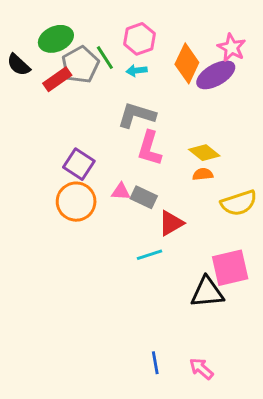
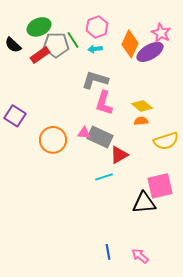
gray pentagon: (80, 65) -> (56, 45), turned 30
purple square: (79, 164) -> (15, 116), moved
gray rectangle: (144, 197) -> (100, 137), size x1.4

